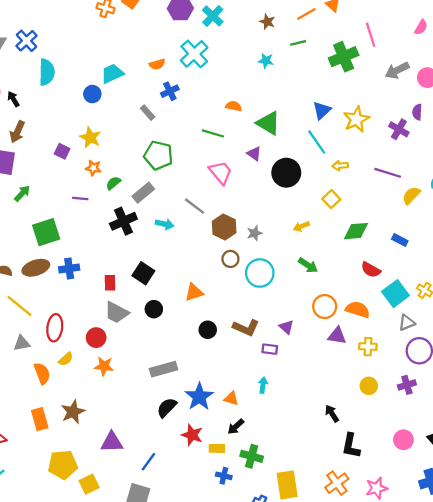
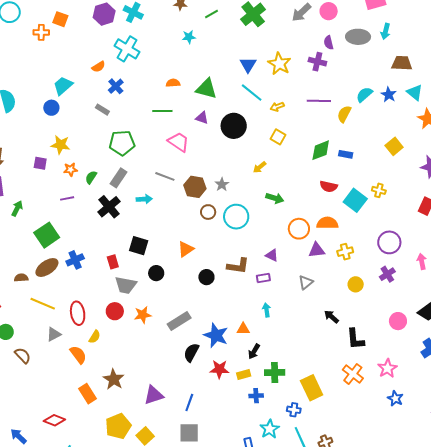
green diamond: (356, 231) -> (321, 150), moved
gray triangle: (407, 323) -> (306, 282), moved
orange star: (104, 366) -> (143, 315), moved

